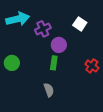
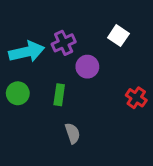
cyan arrow: (18, 19) -> (27, 52), moved
green rectangle: (54, 63) -> (59, 95), moved

